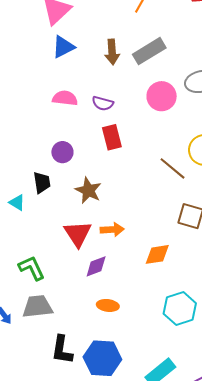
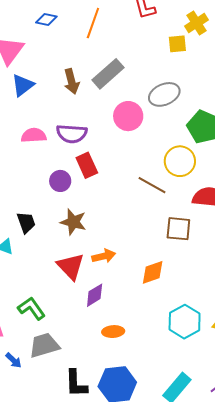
purple semicircle: (103, 103) -> (72, 134), size x1.4
purple circle: (62, 152) -> (60, 181), moved

